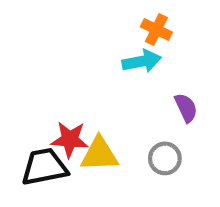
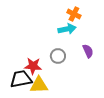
yellow triangle: (99, 154) -> (39, 85), moved
gray circle: (165, 158) -> (58, 56), moved

